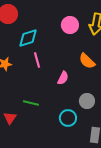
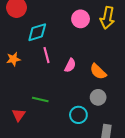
orange semicircle: (87, 61) -> (98, 72), moved
pink semicircle: (63, 78) -> (70, 65), moved

